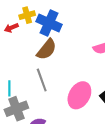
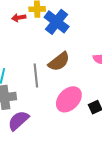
brown semicircle: (47, 49) -> (59, 62), moved

